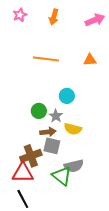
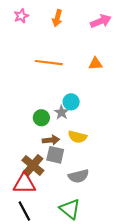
gray star: (56, 116) -> (62, 112), moved
brown cross: (31, 156) -> (33, 165), turned -30
green triangle: (62, 176) -> (70, 209), moved

